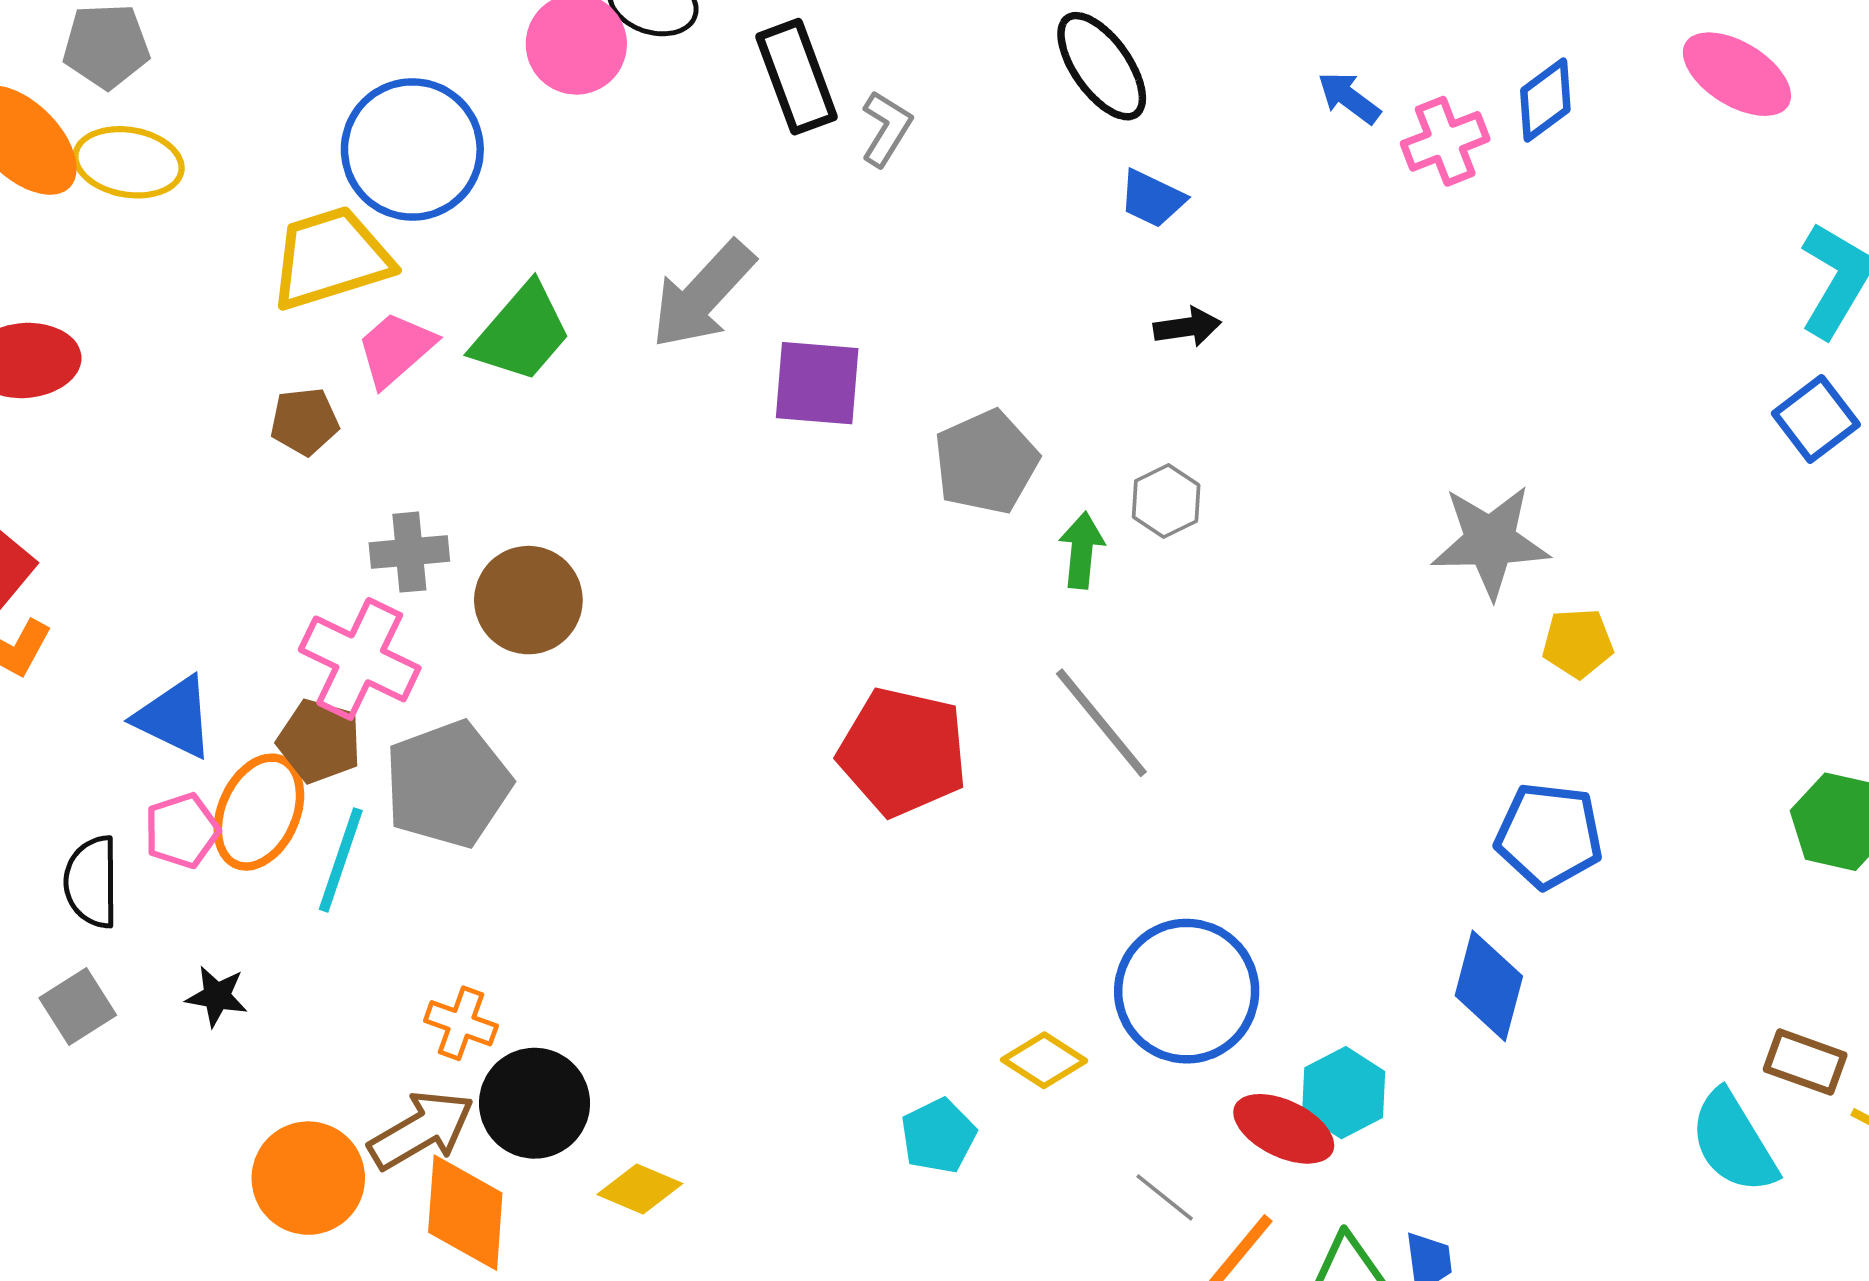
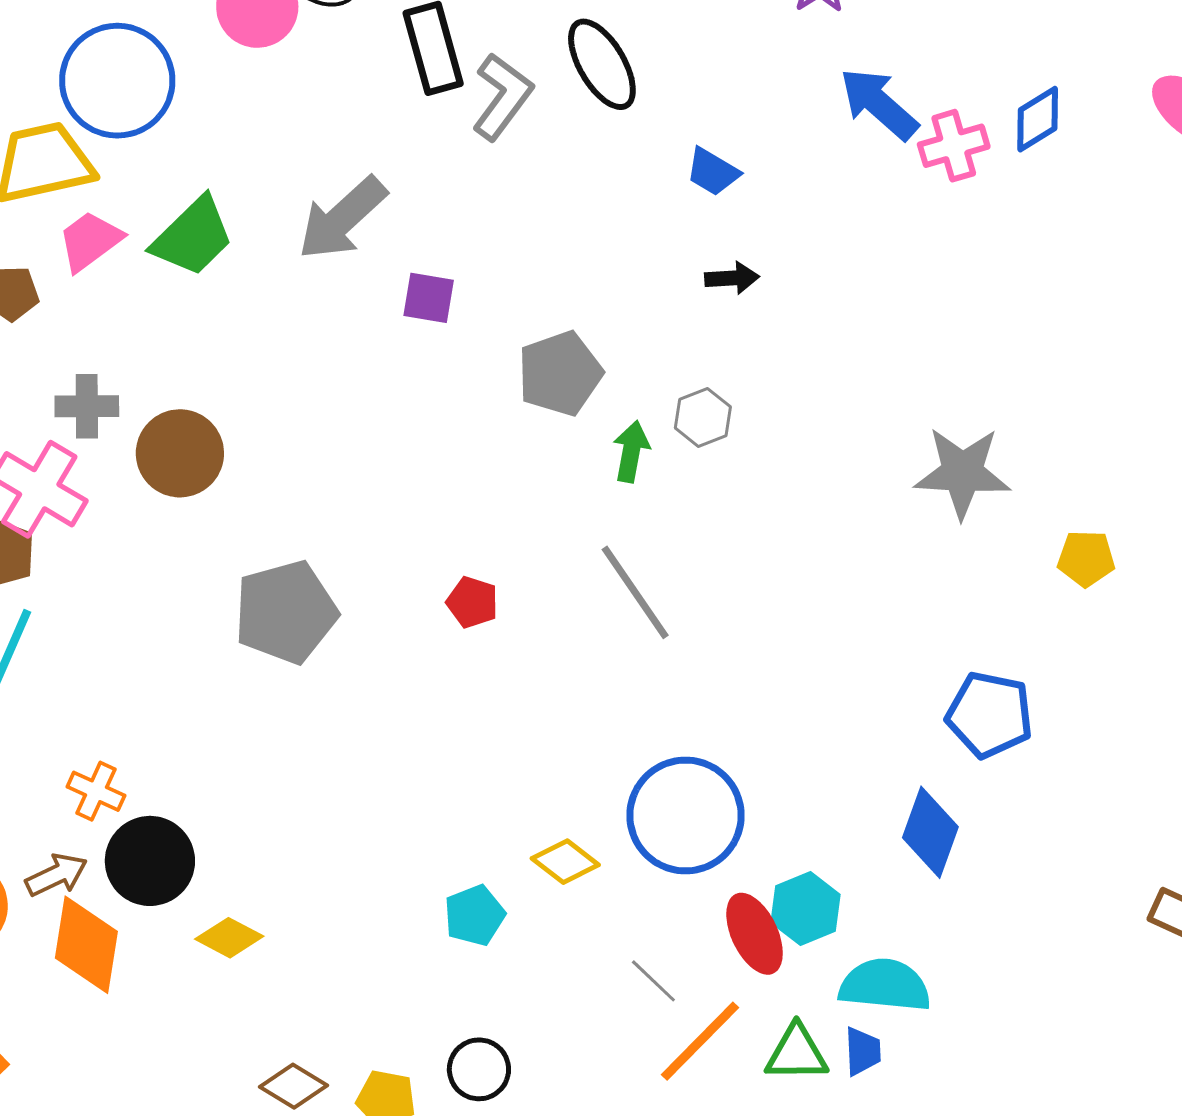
black ellipse: (1102, 66) -> (602, 64), moved
blue arrow: (1349, 98) -> (879, 104), size x1.6
gray L-shape: (886, 128) -> (502, 97), size x1.4
purple square: (817, 383) -> (429, 298), size x0.7
yellow pentagon: (1578, 643) -> (1086, 558), moved
red pentagon: (903, 752) -> (472, 602), size x0.5
gray pentagon: (448, 784) -> (286, 612), moved
red ellipse: (1284, 1129) -> (755, 934), turned 34
brown arrow: (421, 1130) -> (56, 875), size x0.7
cyan semicircle: (1733, 1142) -> (885, 985), moved, turned 122

